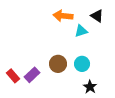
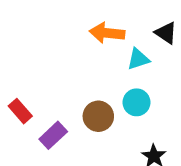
cyan circle: (82, 64) -> (136, 102), moved
red rectangle: (13, 76) -> (20, 111), moved

